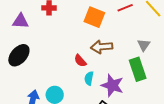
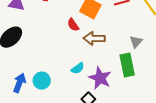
red semicircle: (80, 61) -> (73, 25), moved
cyan semicircle: (89, 78) -> (78, 68), turned -144

